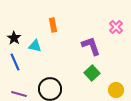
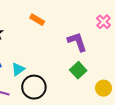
orange rectangle: (53, 25) -> (37, 20), turned -48
cyan triangle: (35, 46) -> (18, 69), moved, turned -48

